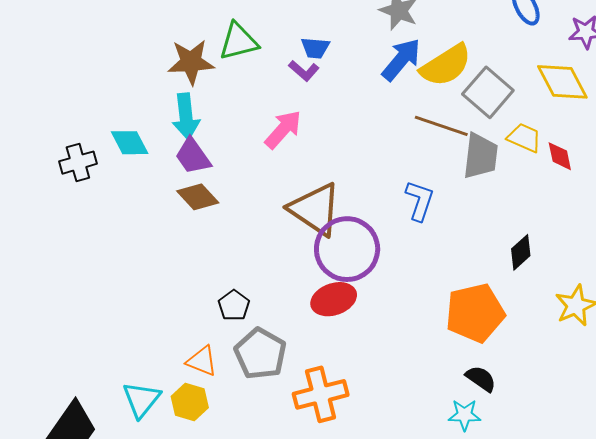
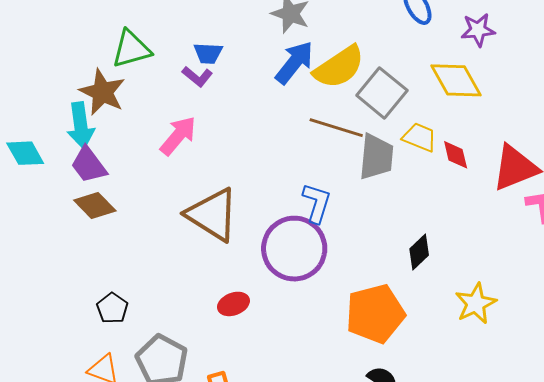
brown star: (191, 62) -> (102, 92), moved, turned 30
purple circle: (347, 249) -> (294, 249), moved
red ellipse: (334, 299) -> (233, 304), size x0.7
black pentagon: (234, 305) -> (112, 308), moved

